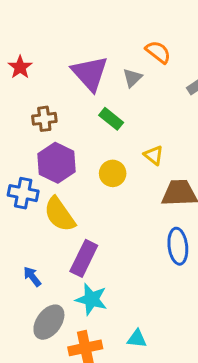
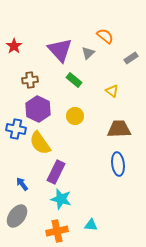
yellow triangle: (154, 155) -> (112, 91), moved
gray ellipse: (49, 322) -> (17, 216), moved

